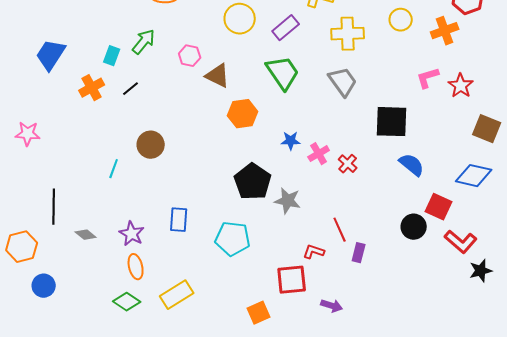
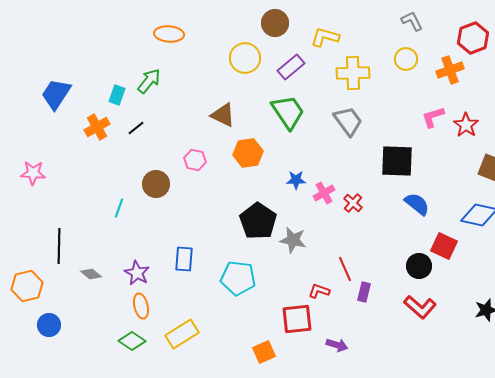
pink hexagon: (190, 56) -> (195, 160), moved
red L-shape: (461, 242) -> (420, 307), moved

